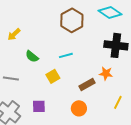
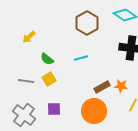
orange star: (106, 73) -> (121, 86), moved
yellow square: (53, 76) -> (49, 79), moved
orange circle: (79, 108) -> (94, 111), size x1.6

